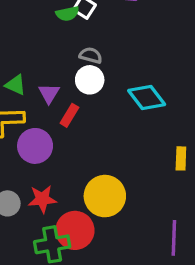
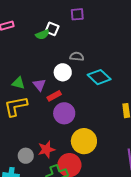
gray semicircle: (91, 55) -> (77, 56), moved
red rectangle: (69, 115) -> (54, 96), turned 40
purple circle: (35, 146) -> (64, 113), moved

